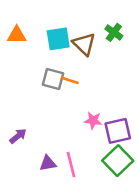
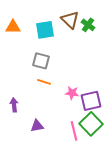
brown triangle: (84, 44) -> (70, 20), moved
orange line: (70, 80) -> (44, 82), moved
purple arrow: (18, 136) -> (14, 105), turned -56
pink line: (71, 165) -> (74, 131), moved

